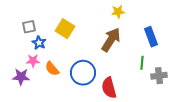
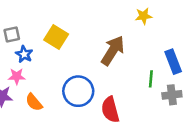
yellow star: (118, 12) -> (144, 16), moved
blue rectangle: (151, 37) -> (173, 62), moved
orange semicircle: (52, 69) -> (34, 102), moved

